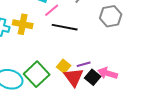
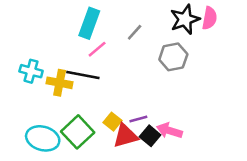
yellow cross: (23, 24) -> (60, 83), moved
black line: (65, 27) -> (83, 75), moved
red triangle: (74, 77) -> (125, 136), turned 50

